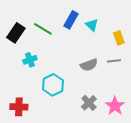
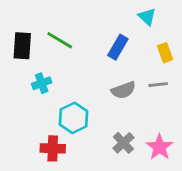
blue rectangle: (71, 20) -> (118, 47), moved
cyan triangle: (92, 25) -> (147, 17), moved
black rectangle: (16, 33) -> (22, 46), turned -30
red cross: (19, 107) -> (53, 148), moved

